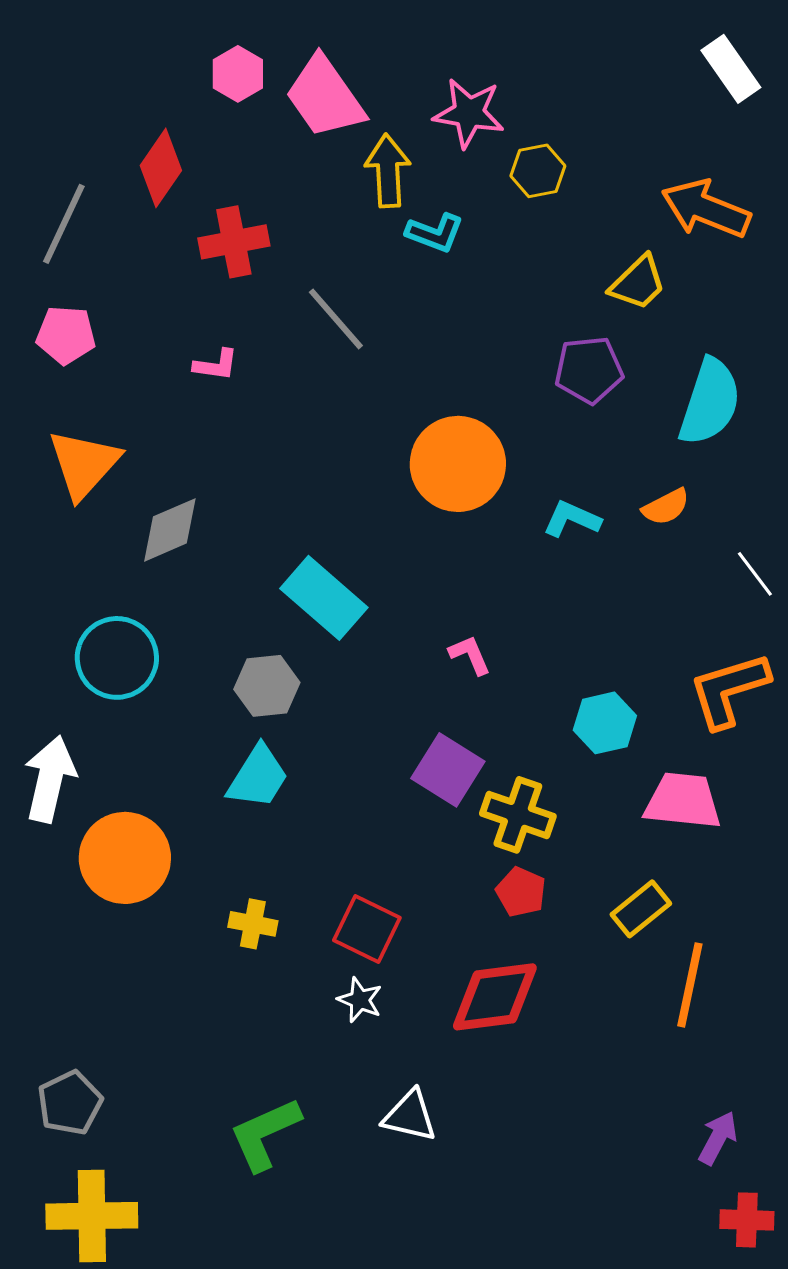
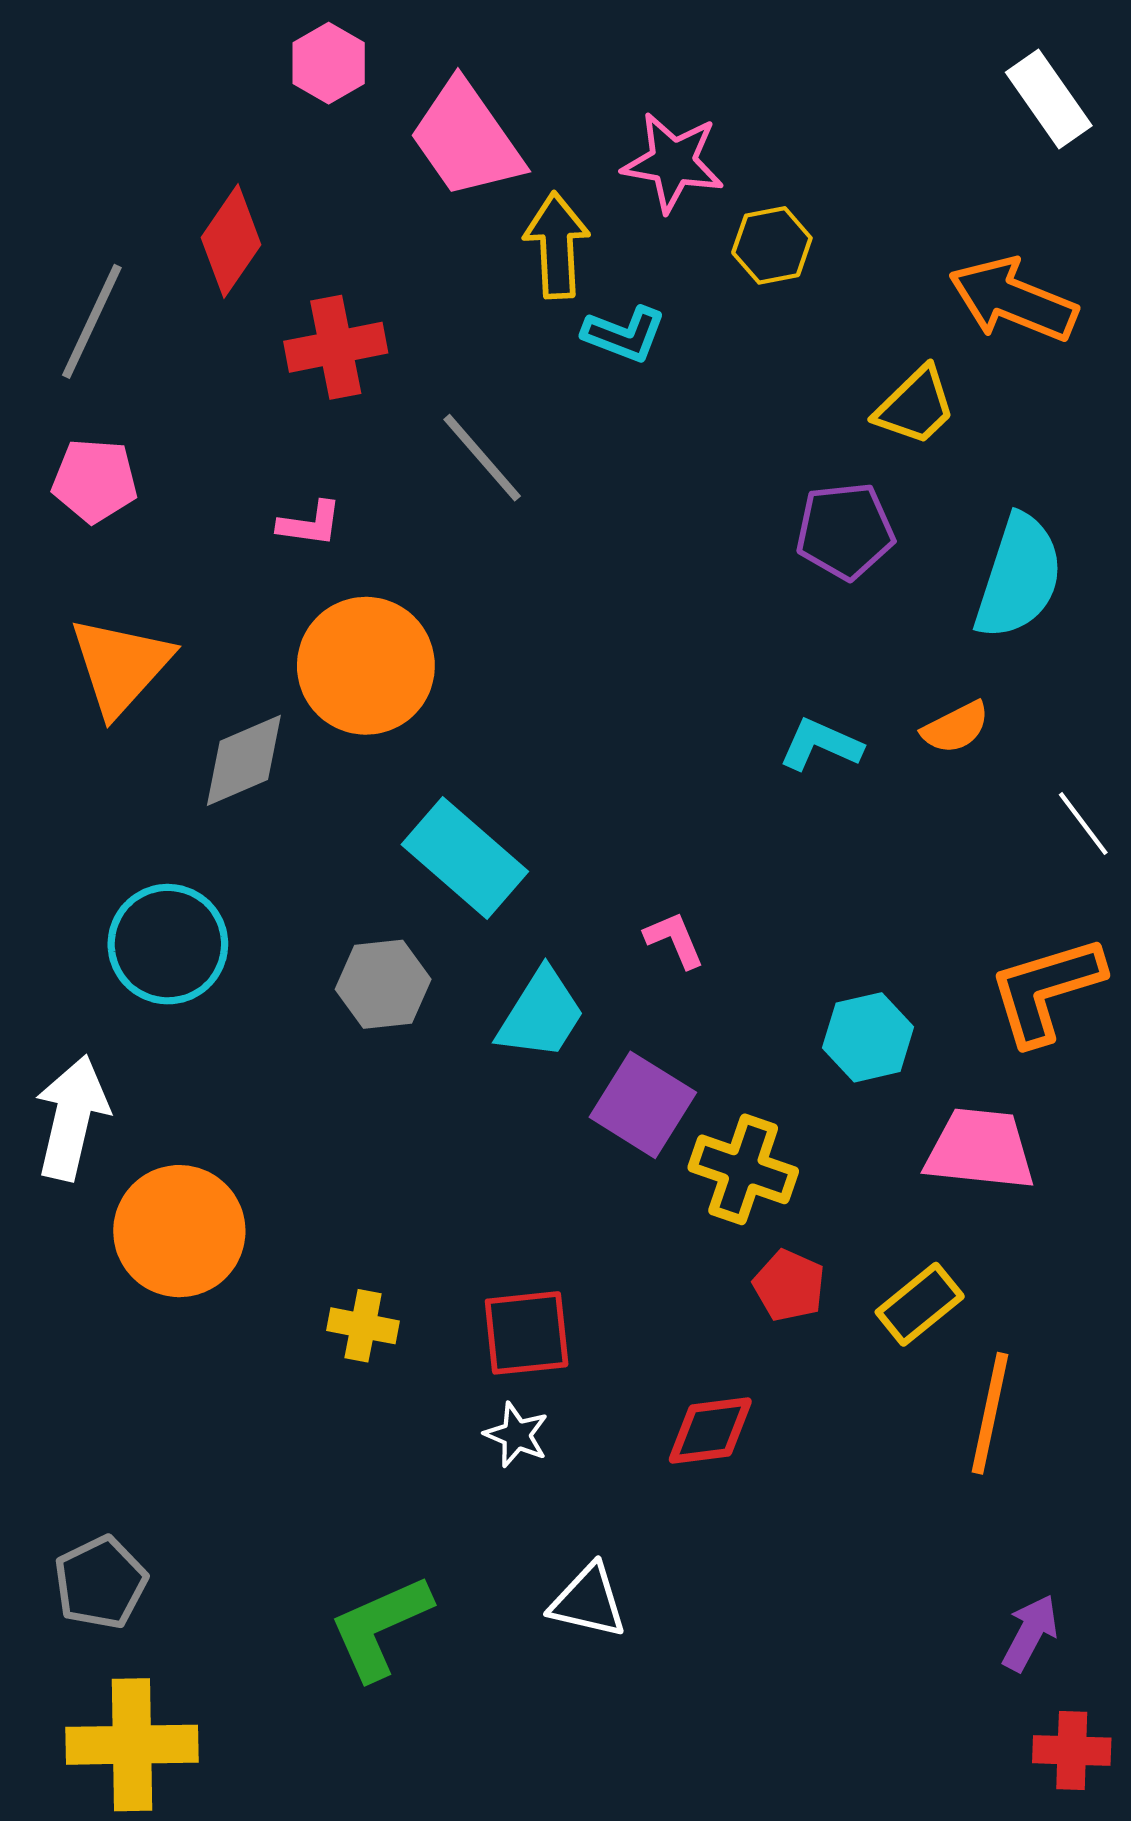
pink hexagon: (238, 74) -> (329, 63), moved
orange circle: (458, 464) -> (366, 666), moved
cyan trapezoid: (258, 777) -> (541, 1014), moved
red pentagon: (521, 892) -> (789, 1286), moved
red square: (367, 929) -> (527, 1333), turned -32
red diamond: (495, 997) -> (710, 1431), size x0.7

